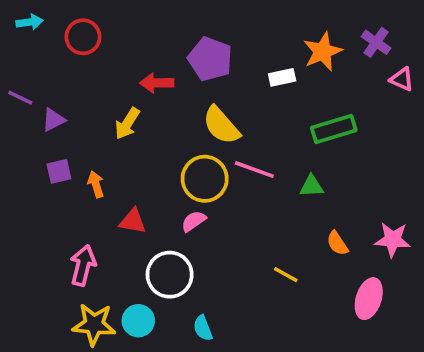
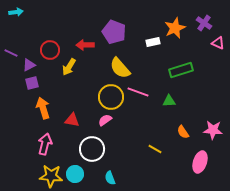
red circle: (83, 37) -> (50, 50), moved
purple square: (59, 171) -> (32, 83), moved
orange arrow: (96, 184) -> (43, 108), moved, size x1.5

